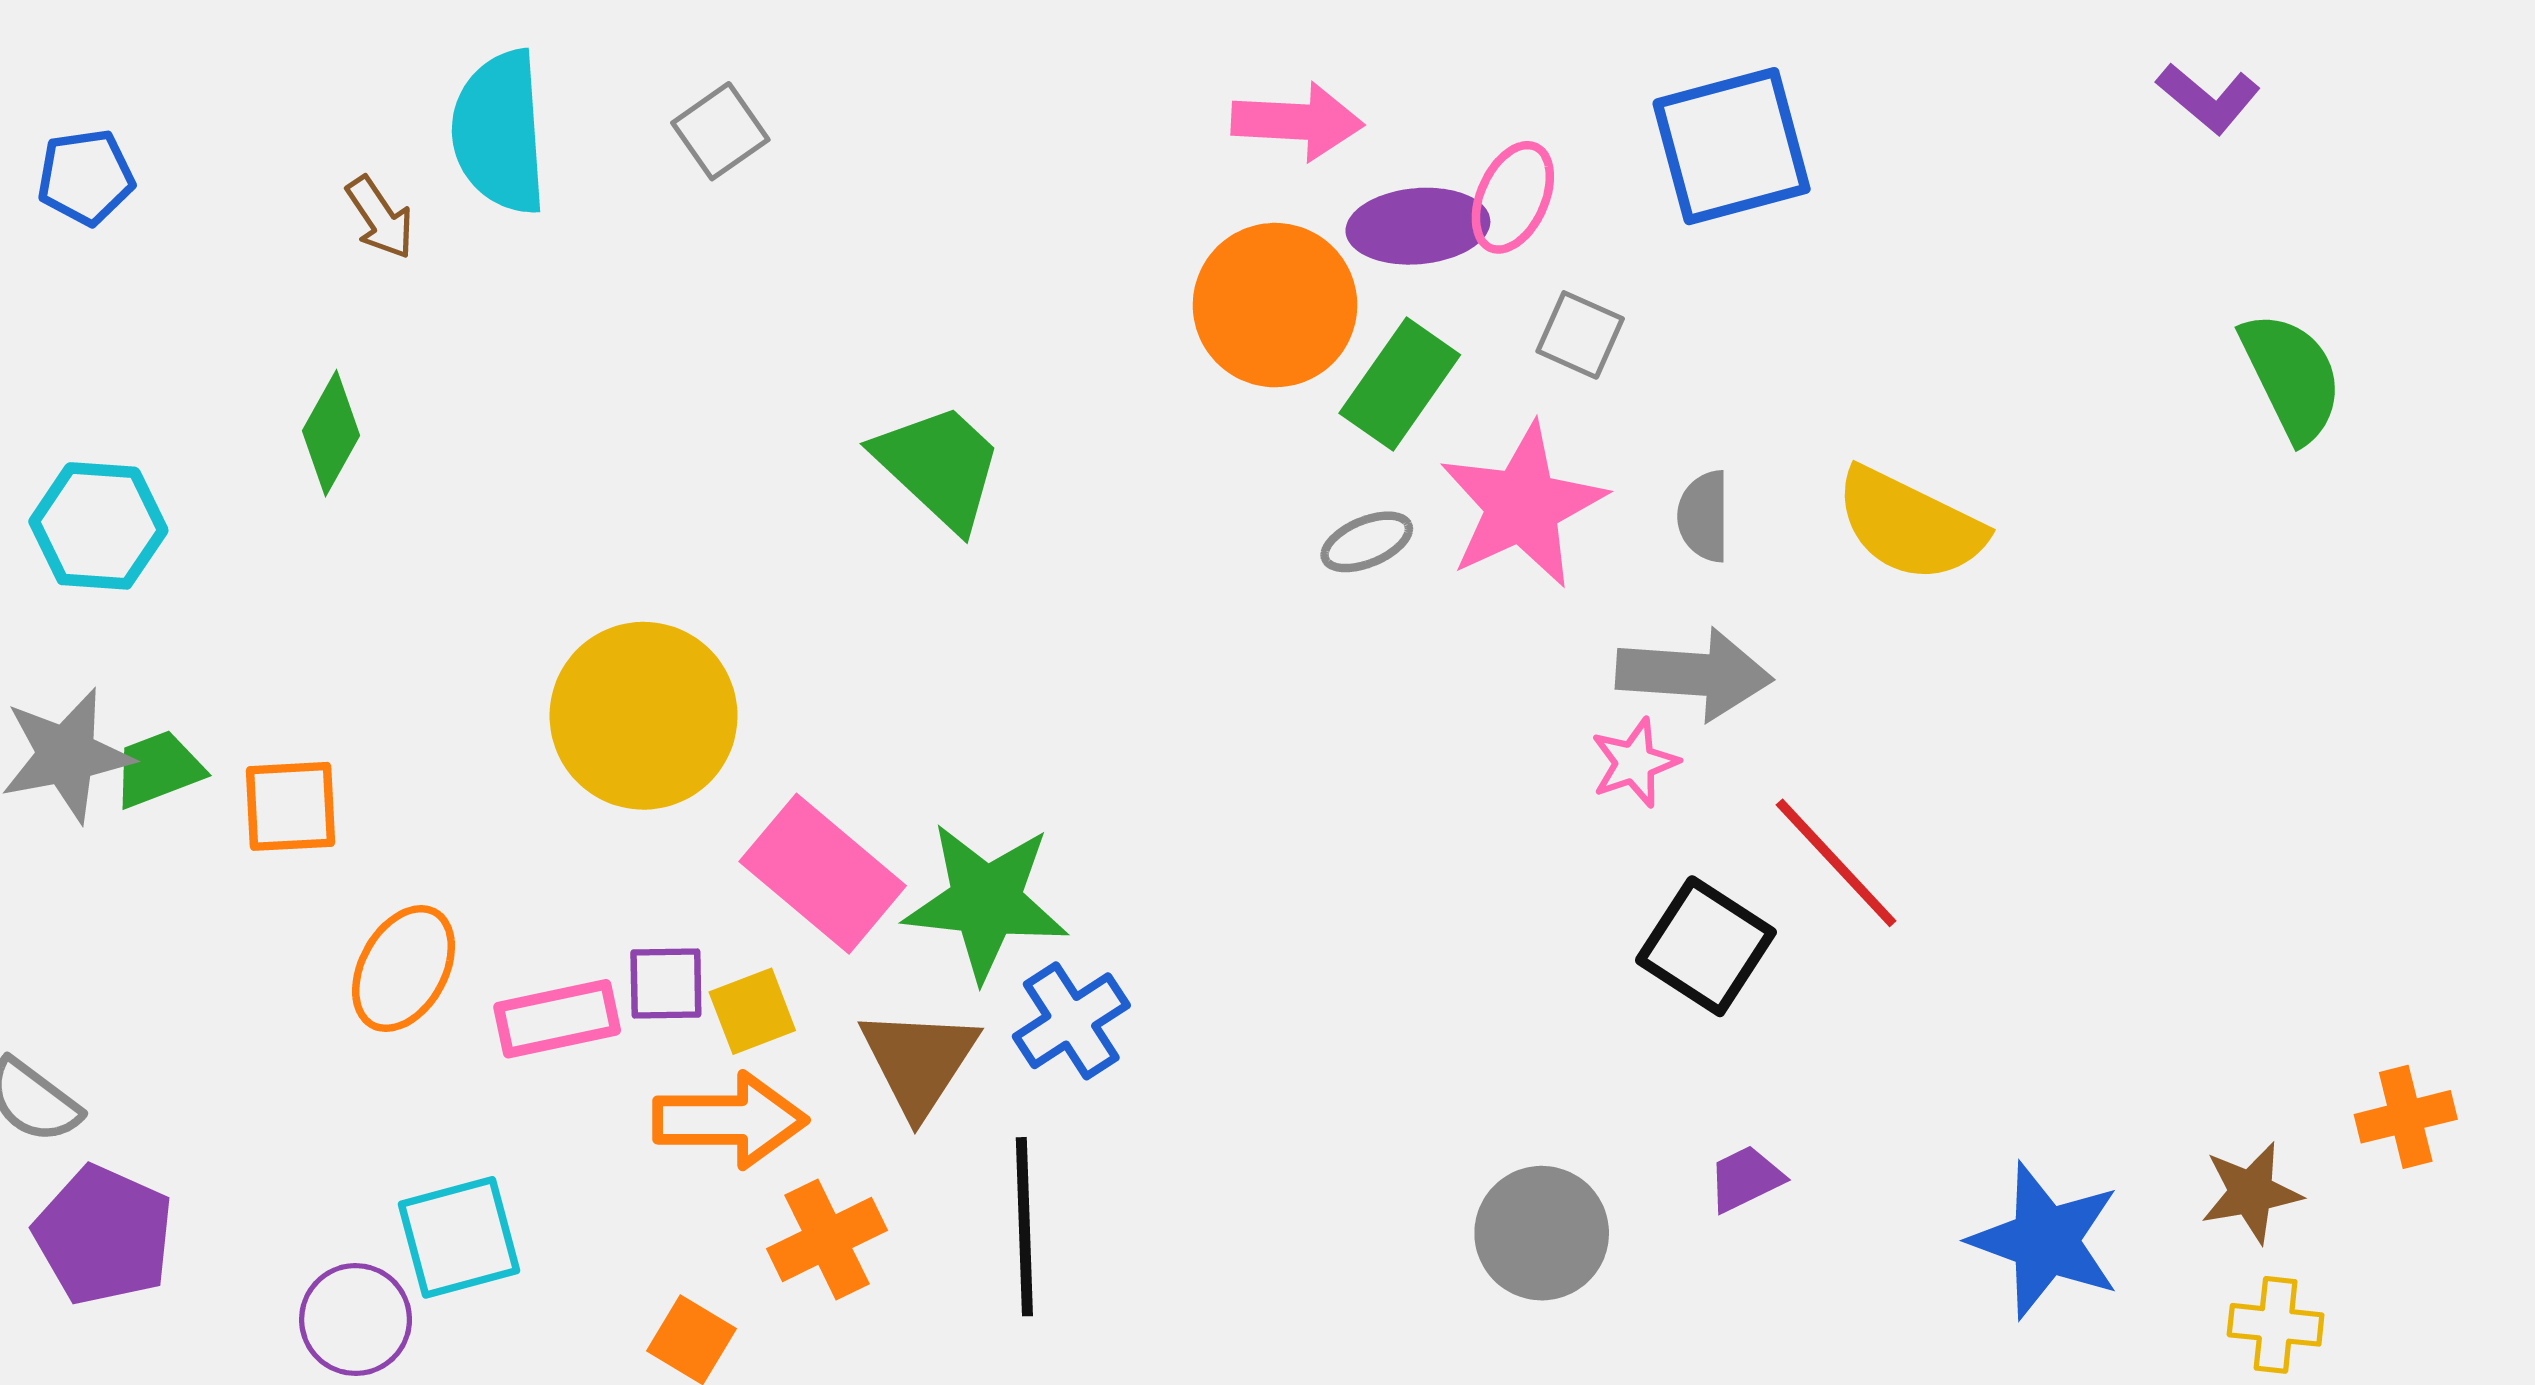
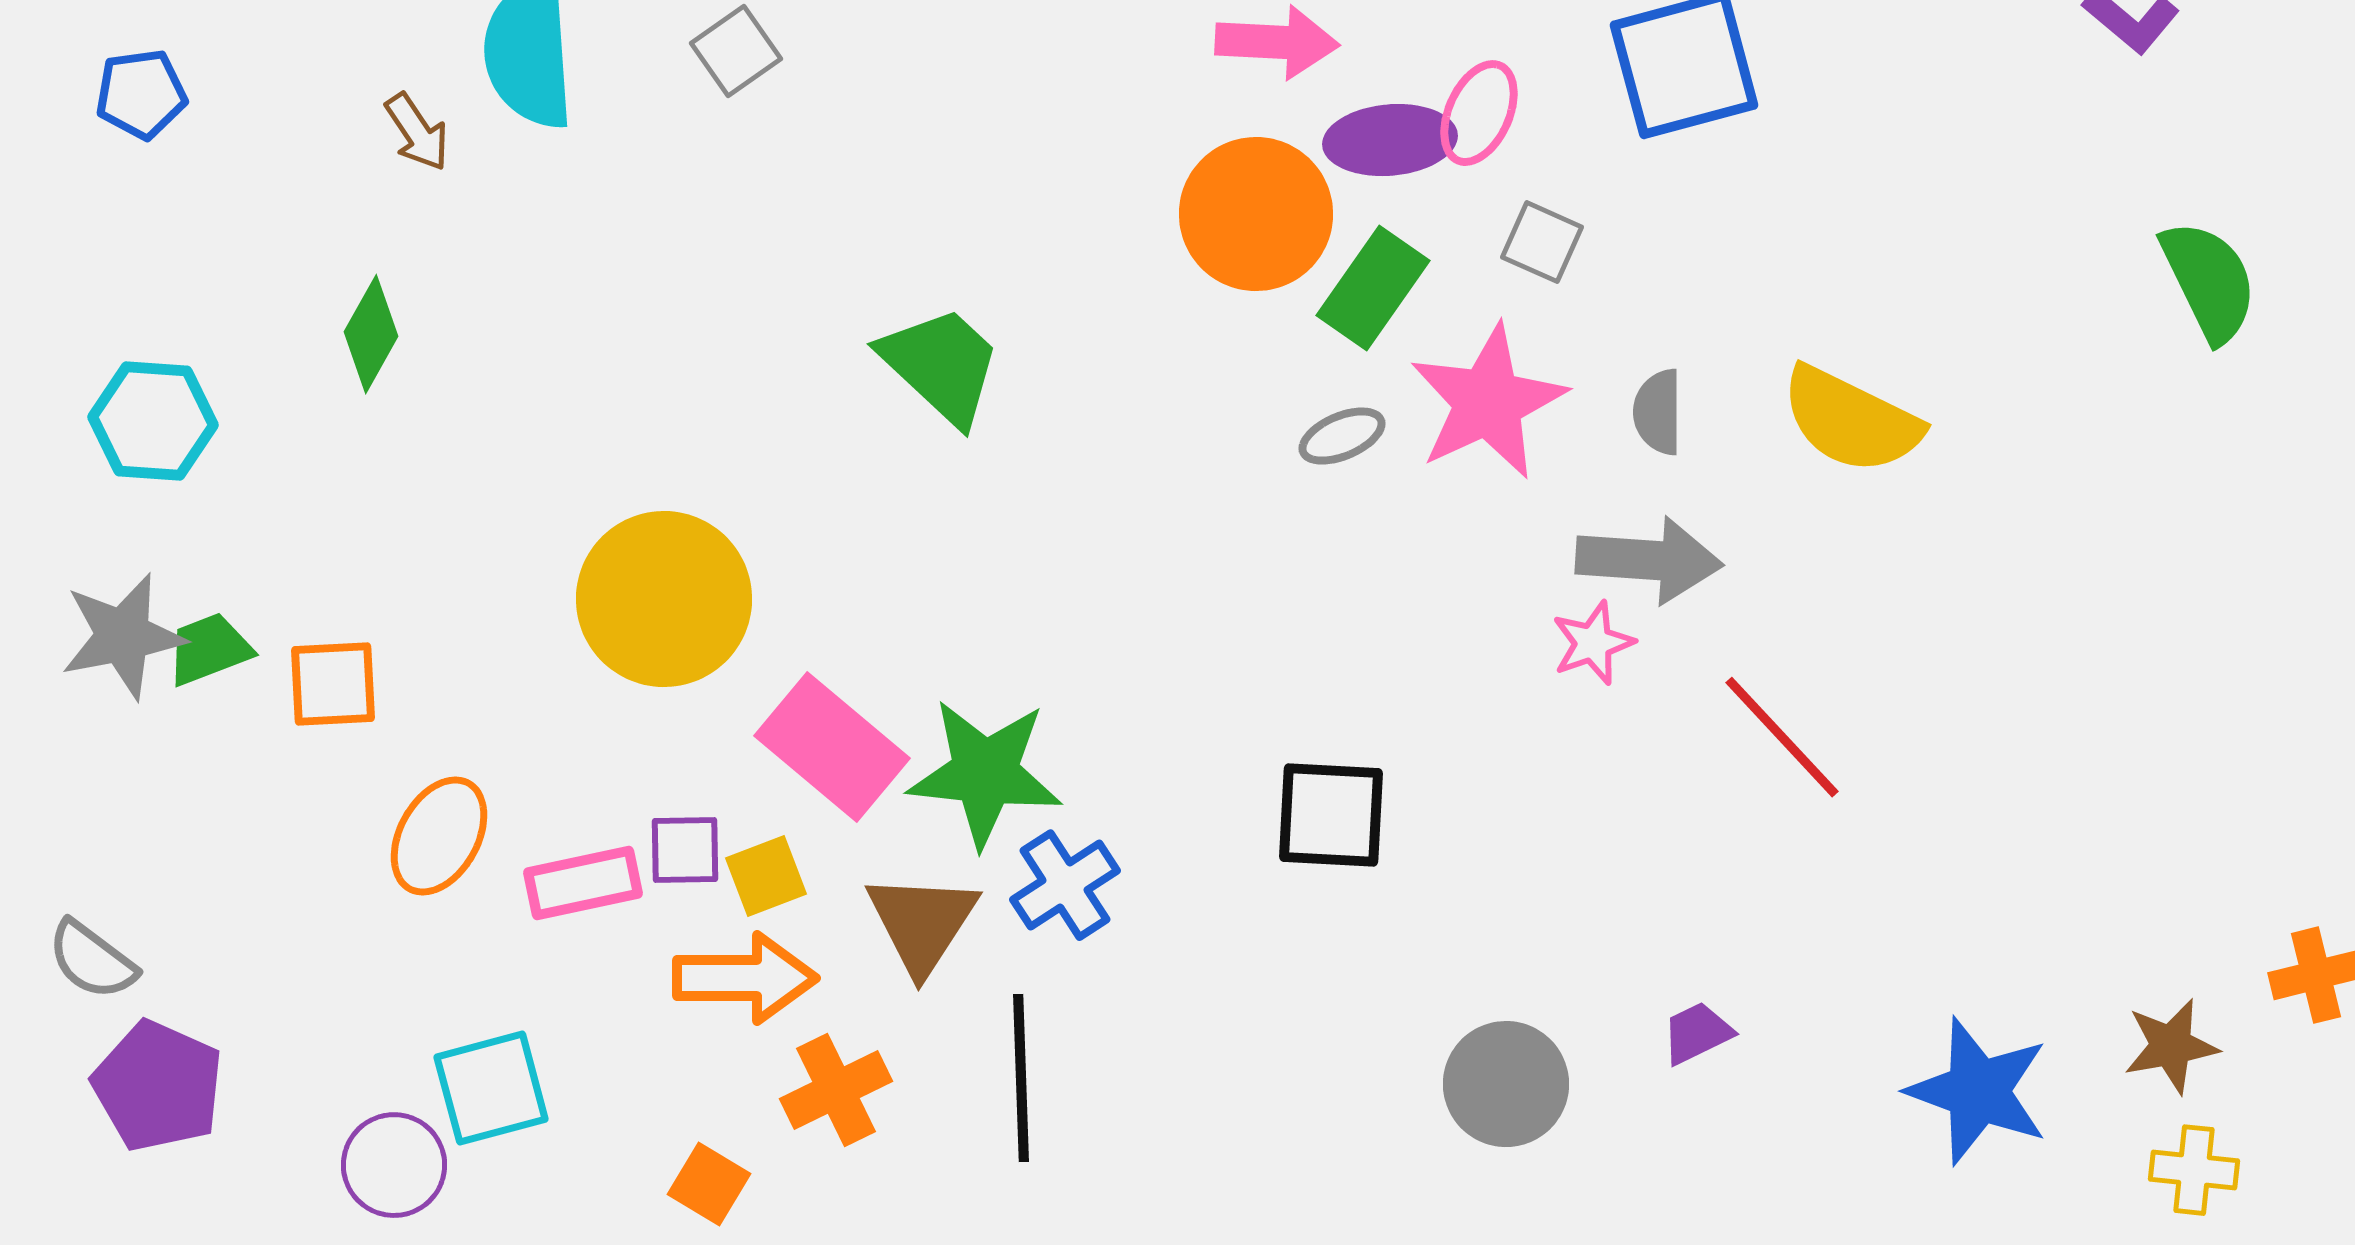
black square: (1706, 946) -> (1331, 815), moved, turned -30

